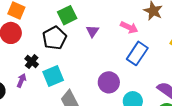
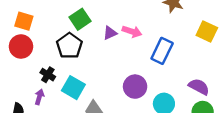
pink arrow: (129, 27) -> (132, 32), moved
purple triangle: (92, 31) -> (110, 33), turned 40
cyan square: (53, 76) -> (73, 88), turned -30

